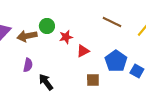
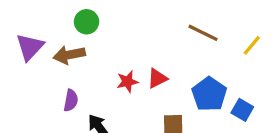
green circle: (47, 26) -> (87, 22), moved
red star: (66, 37) -> (127, 82), moved

